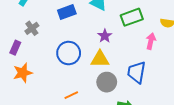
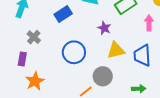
yellow triangle: (100, 59) -> (116, 50), moved
gray circle: (107, 82) -> (103, 76), moved

